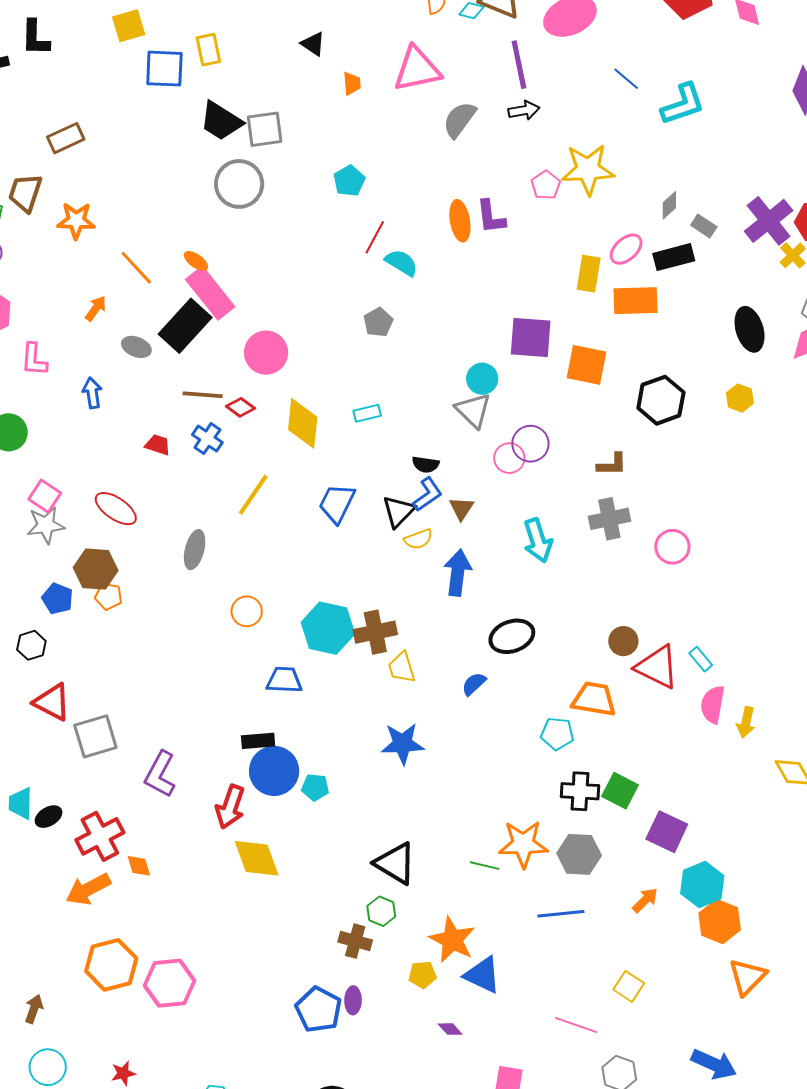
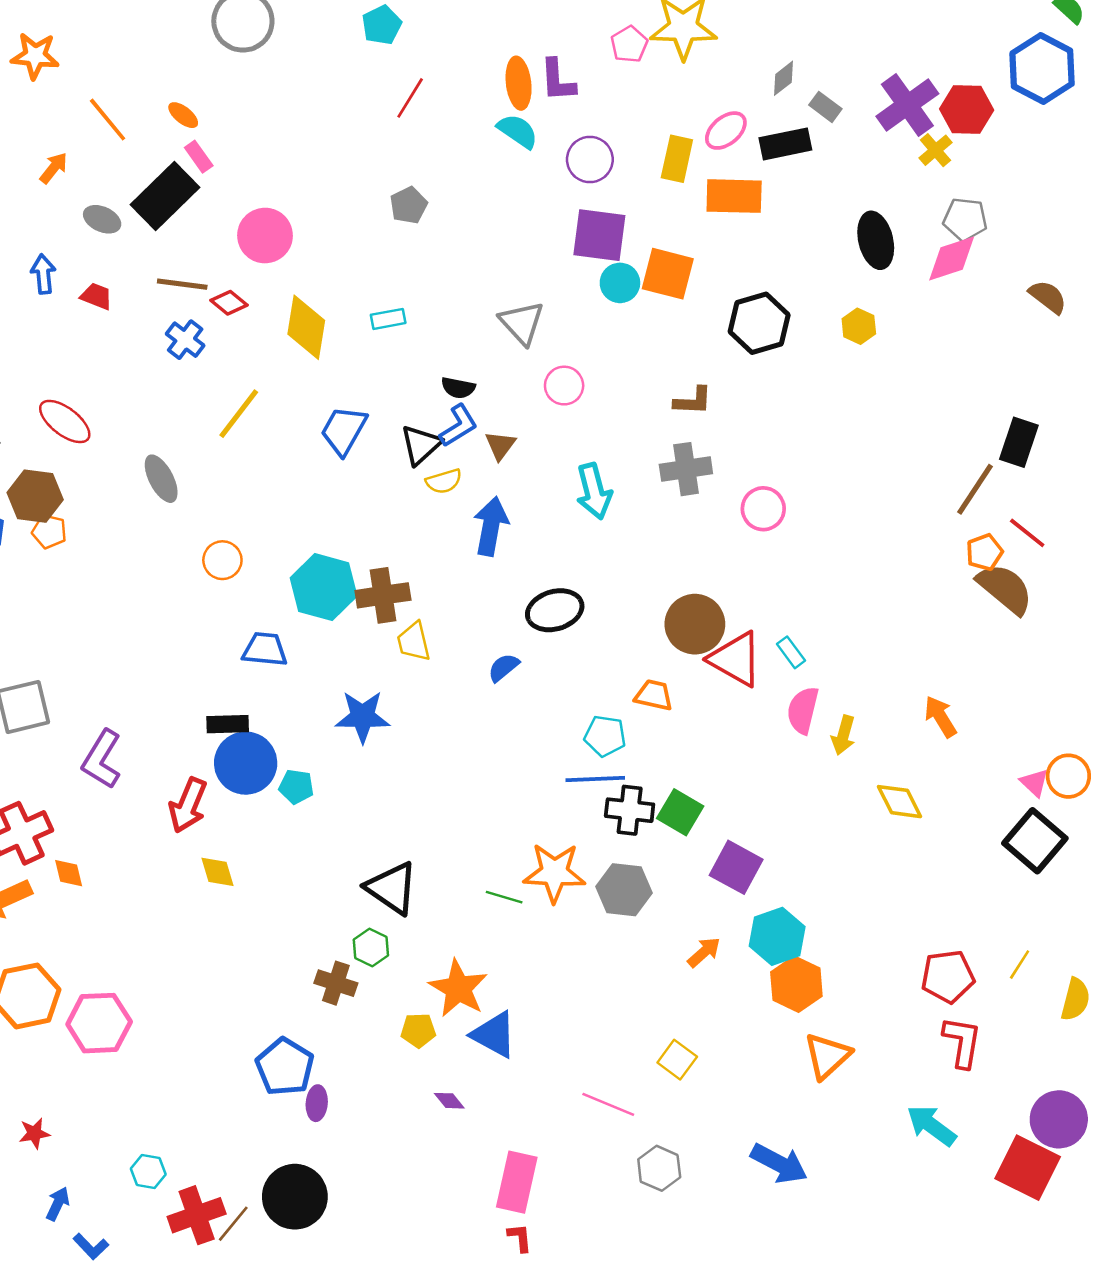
cyan semicircle: (402, 263) -> (518, 131), moved
pink rectangle: (210, 293) -> (199, 157), size x0.5
cyan circle: (482, 379) -> (620, 283), moved
purple circle: (530, 444) -> (590, 159), moved
red trapezoid: (158, 445) -> (96, 296), moved
gray ellipse: (195, 550) -> (161, 479), turned -45
brown circle: (623, 641) -> (695, 624), size x1.6
orange trapezoid: (594, 699) -> (654, 695), size x0.7
blue star: (403, 744) -> (363, 717), moved
yellow diamond: (257, 858) -> (218, 872), size x0.6
blue line: (561, 914) -> (595, 779), moved
purple ellipse: (353, 1000) -> (317, 1103), moved

